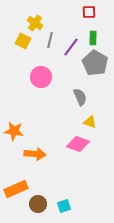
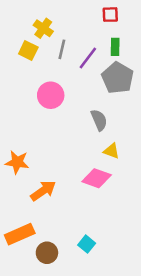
orange arrow: (35, 154) -> (43, 191), turned -40
cyan square: (64, 206) -> (87, 244), moved, turned -32

